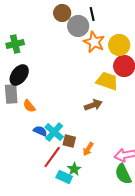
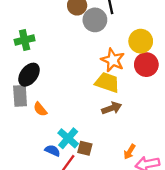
orange star: (94, 42) -> (113, 60), moved
yellow trapezoid: (107, 81) -> (107, 82), moved
blue semicircle: (40, 131) -> (52, 151), moved
orange arrow: (88, 149) -> (130, 152), moved

